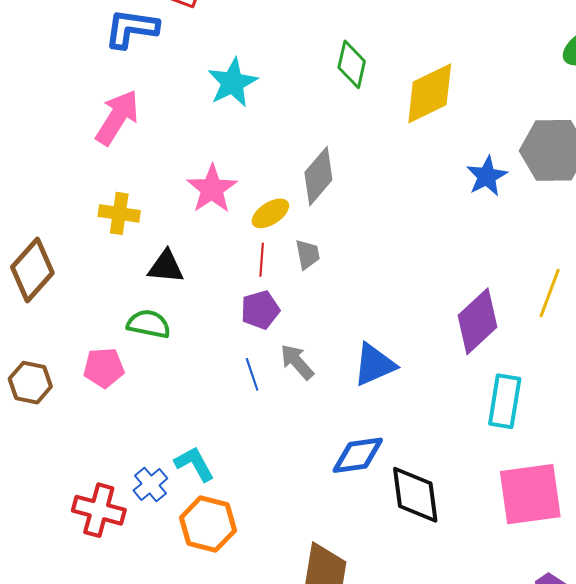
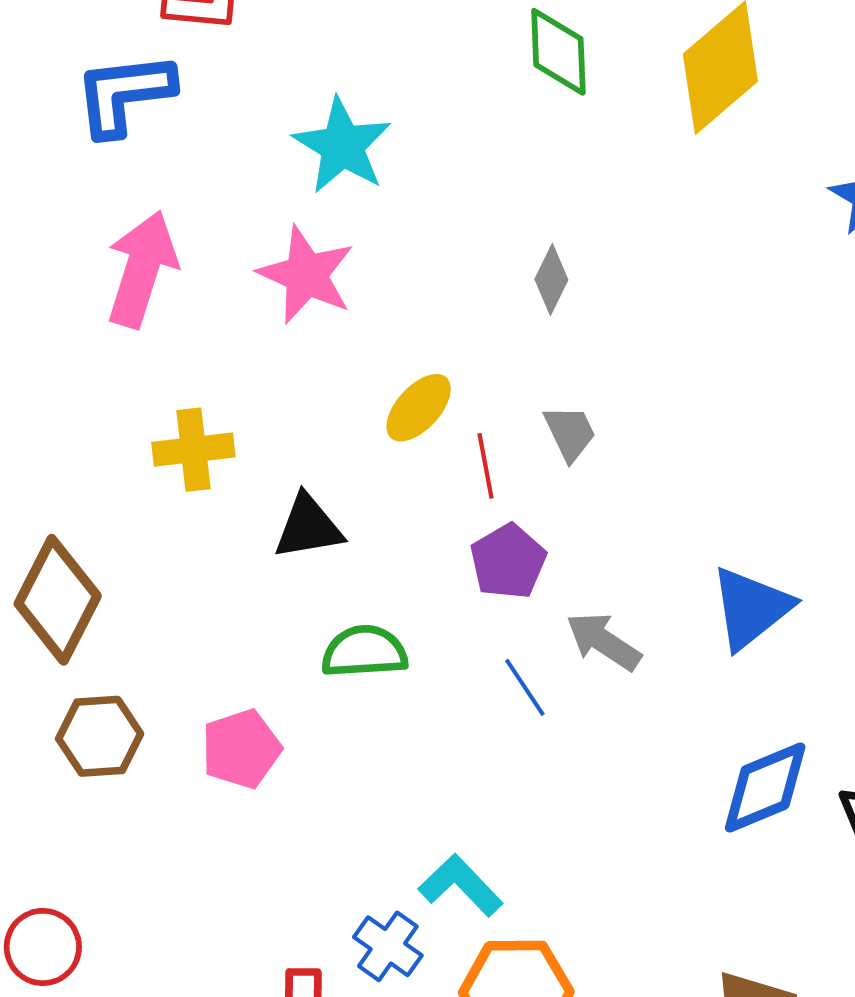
gray diamond: (318, 176) -> (551, 280), size x0.6
pink star: (212, 189) -> (306, 275), moved
yellow ellipse: (270, 213) -> (419, 408), moved
green semicircle: (149, 324) -> (364, 652), moved
brown hexagon: (30, 383) -> (100, 736), moved

